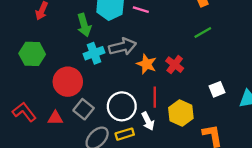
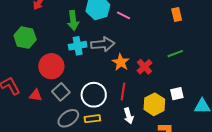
green line: (203, 32) -> (175, 54), moved
yellow hexagon: (181, 113) -> (154, 104), moved
white arrow: (148, 121) -> (129, 116), moved

